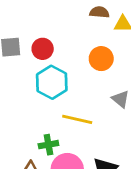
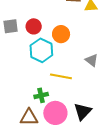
orange circle: (101, 59) -> (61, 34), moved

